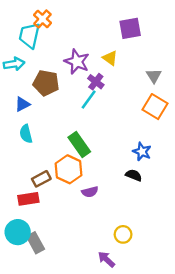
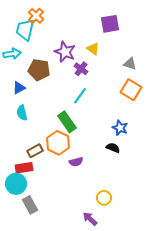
gray triangle: (154, 76) -> (130, 64), turned -40
cyan line: (89, 99) -> (80, 96), moved
cyan circle: (18, 232) -> (16, 184), moved

